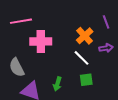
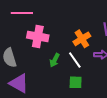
green arrow: (57, 84) -> (55, 60), moved

